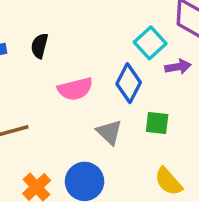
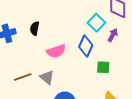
purple arrow: (178, 67) -> (113, 35), turned -48
gray triangle: (109, 132) -> (47, 77), moved

